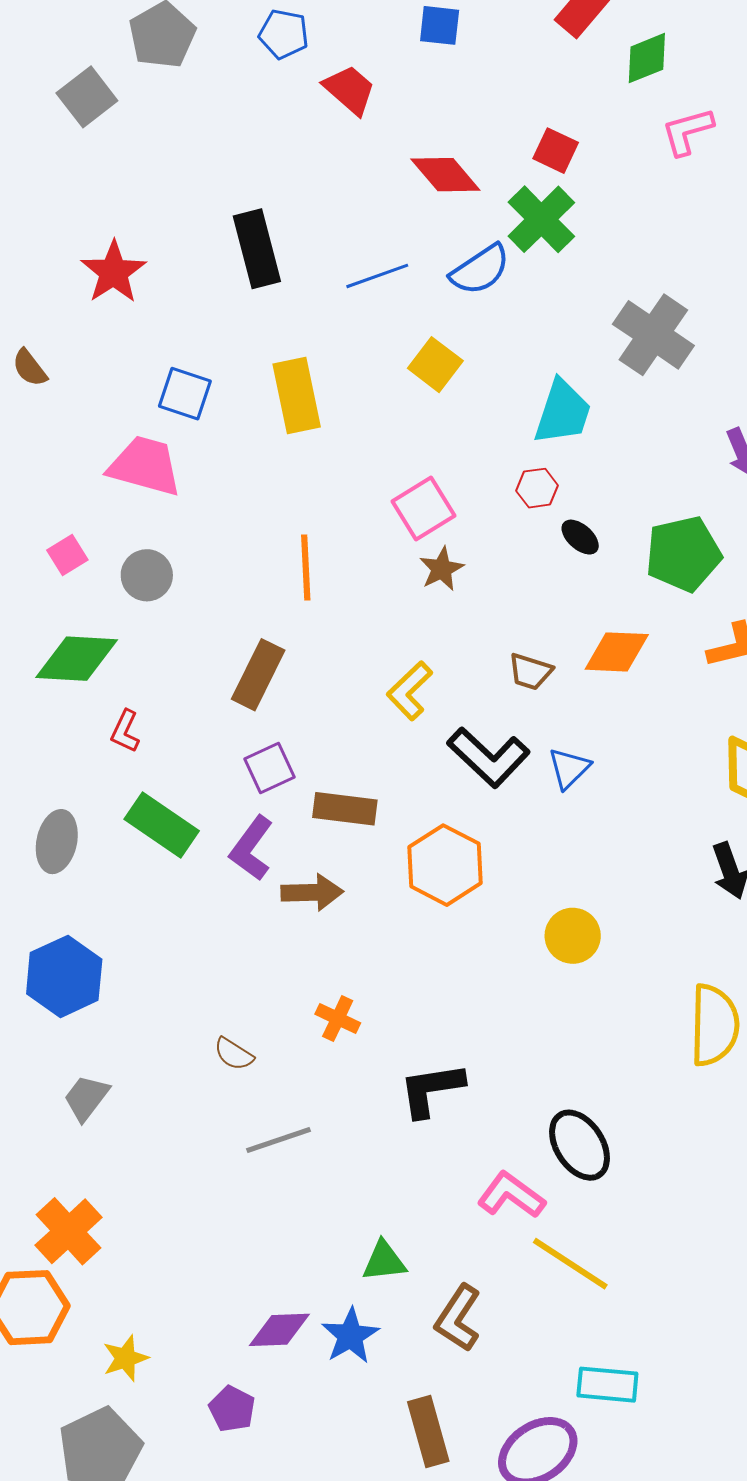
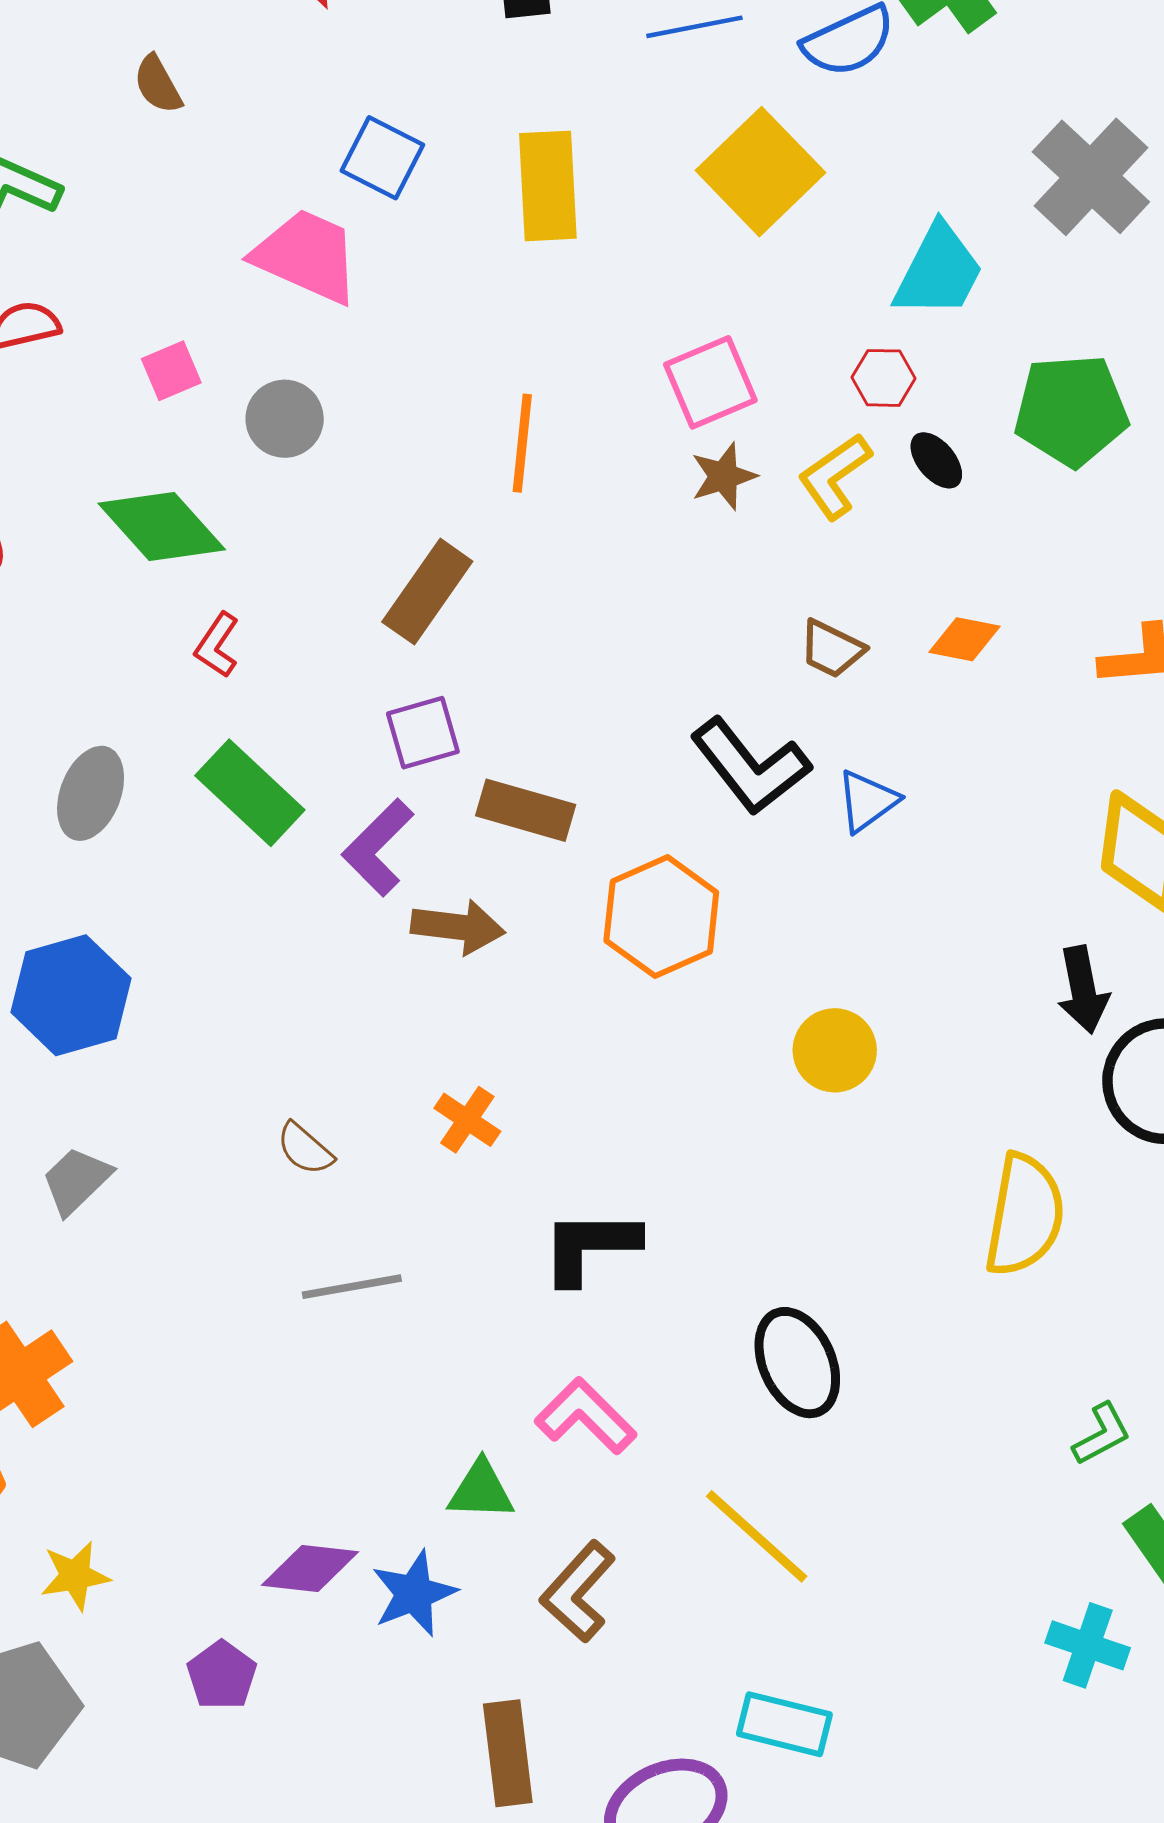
yellow square: (435, 365) -> (761, 172), size x1.5
green pentagon: (683, 554) -> (1071, 410), moved
orange diamond: (617, 652) -> (965, 639), size x0.7
green diamond: (77, 659) -> (162, 527), turned 36
yellow L-shape: (410, 691) -> (835, 476), moved
pink L-shape: (511, 1195) -> (586, 1416), moved

